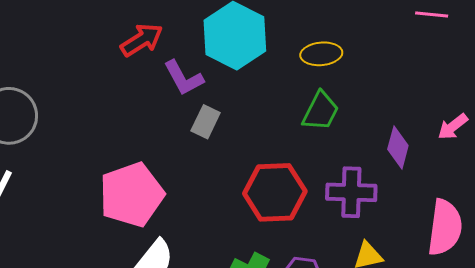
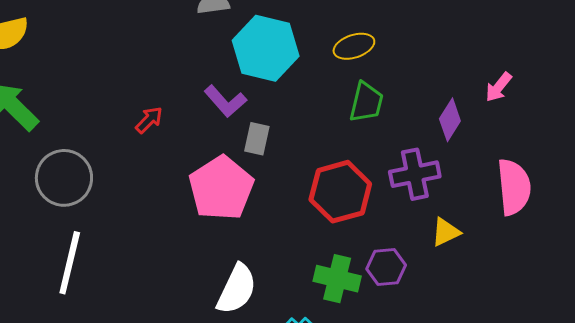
red arrow: (142, 40) -> (149, 120), moved, size x0.7
purple diamond: (398, 147) -> (450, 120), turned 30
pink pentagon: (132, 195) -> (221, 188), moved

